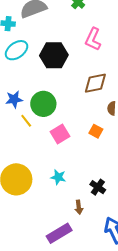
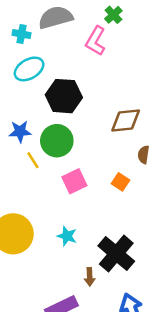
pink L-shape: (93, 39) -> (96, 41), moved
black hexagon: (54, 55) -> (64, 96), moved
black cross: (98, 187) -> (116, 254), size x1.8

